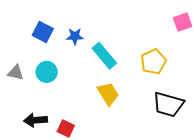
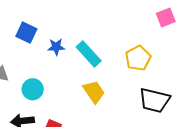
blue star: (75, 36) -> (56, 47), moved
cyan circle: (47, 72) -> (33, 89), moved

